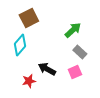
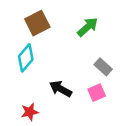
green arrow: (73, 30) -> (88, 27), moved
red star: (29, 81) -> (30, 112), moved

